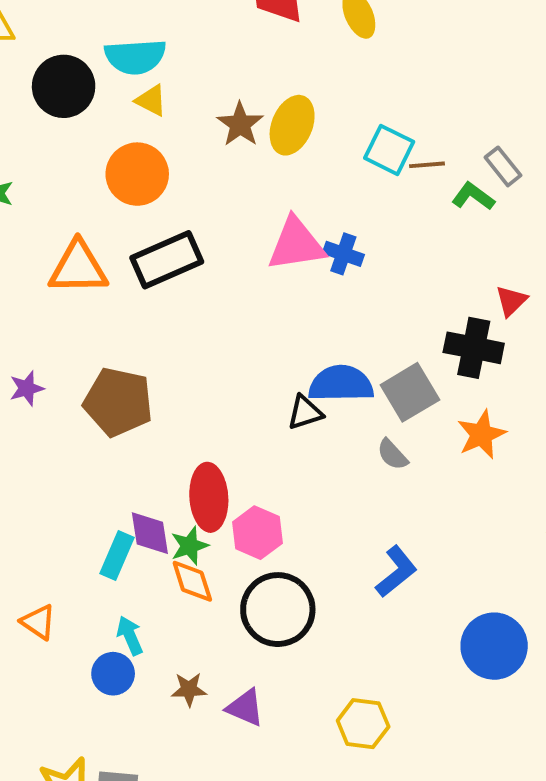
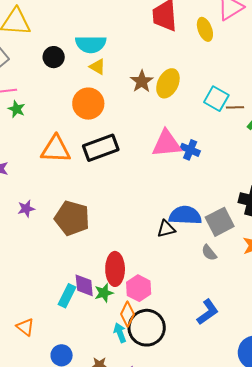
black circle: (64, 86) -> (54, 57), size x0.7
orange diamond: (192, 581) -> (128, 314), moved, turned 40
cyan arrow: (130, 636) -> (120, 333), moved

